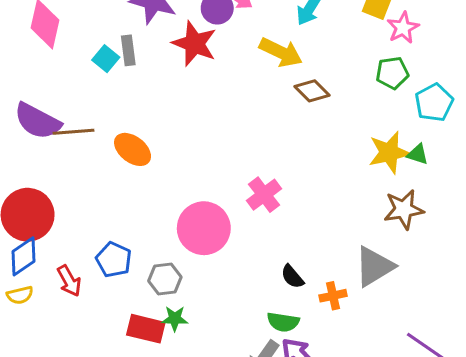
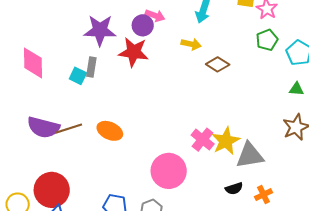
gray rectangle: (128, 50) -> (91, 67), turned 30
yellow arrow: (281, 52) -> (191, 44), size x0.7
yellow star: (389, 152) -> (226, 141), moved
gray triangle: (374, 266) -> (250, 155), moved, turned 36
black semicircle: (292, 277) -> (234, 189), turned -54

